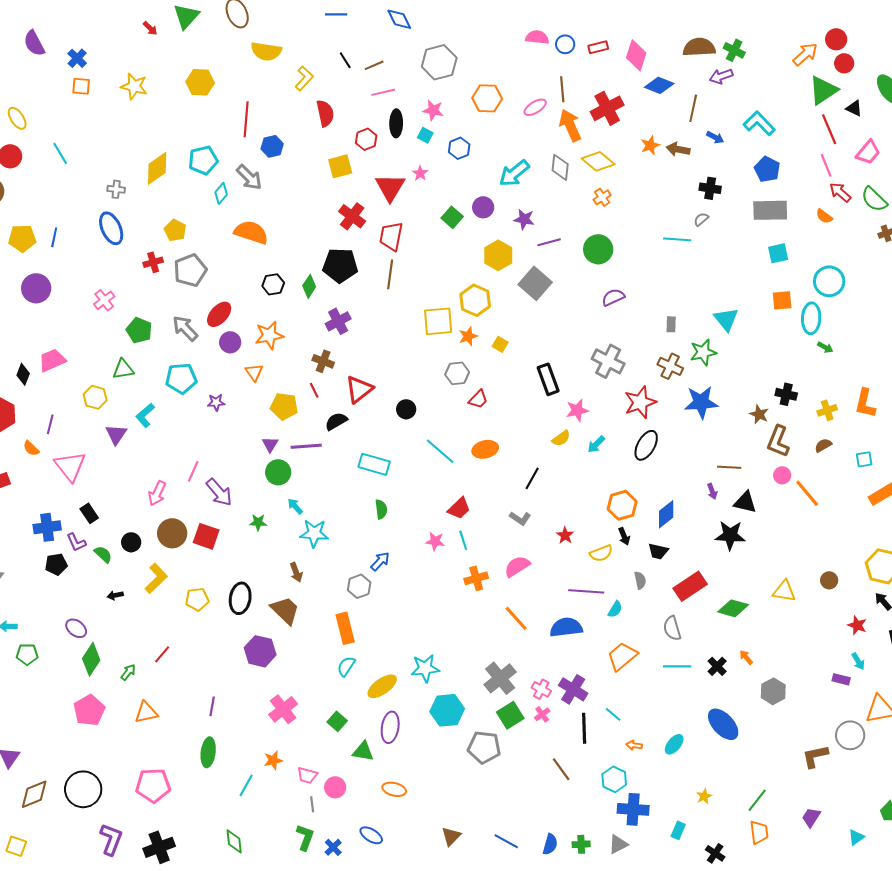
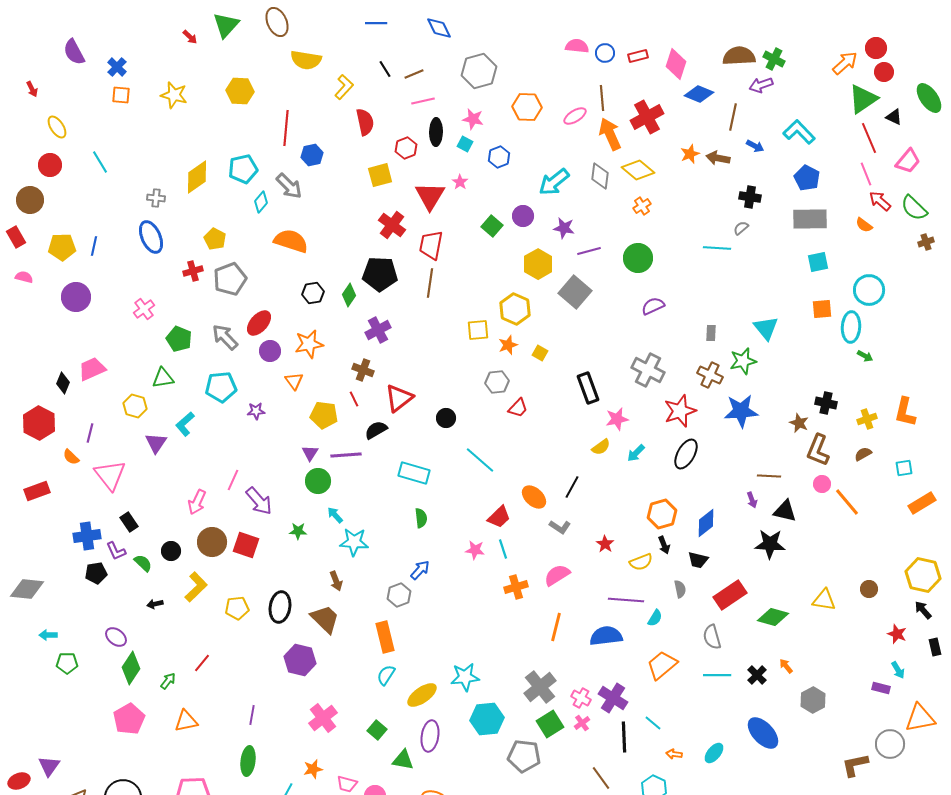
yellow square: (438, 321) -> (478, 330), size x0.7
orange ellipse: (485, 449) -> (534, 497), moved, turned 55
orange line: (516, 618) -> (556, 627), turned 56

